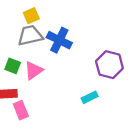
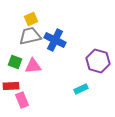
pink triangle: (34, 70) -> (33, 66), turned 30

